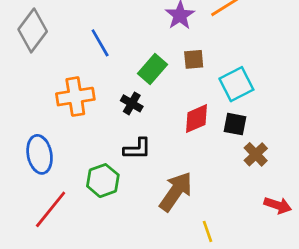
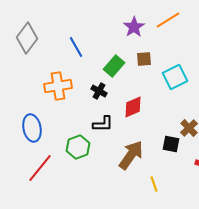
red diamond: (196, 119) -> (133, 107), moved
black square: (235, 124) -> (171, 144), moved

